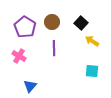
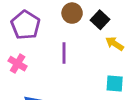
brown circle: (52, 22) -> (72, 13), moved

